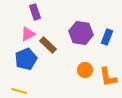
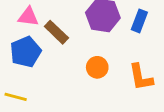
pink triangle: (28, 34) -> (28, 17), turned 35
orange circle: (85, 70) -> (97, 67), moved

